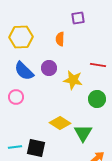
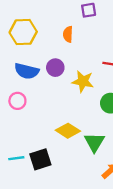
blue semicircle: (24, 71) -> (27, 71), turned -30
black square: (36, 148) -> (40, 159), turned -30

